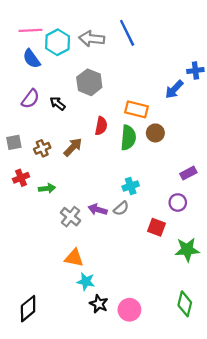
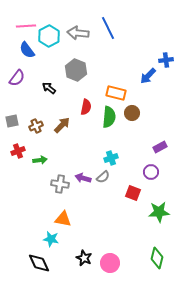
purple semicircle: (30, 99) -> (17, 78), moved
gray cross: (70, 217) -> (60, 184), turned -30
cyan star: (86, 281) -> (51, 239), moved
black diamond: (28, 309) -> (39, 263), moved, turned -75

